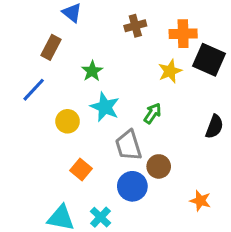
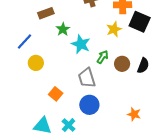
brown rectangle: (51, 47) -> (46, 13), moved, turned 42
cyan star: (105, 107) -> (81, 44), moved
yellow circle: (68, 121) -> (36, 63), moved
brown circle: (159, 166) -> (122, 64), moved

